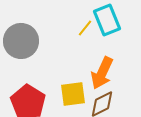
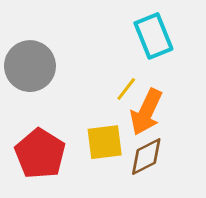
yellow line: (85, 28) -> (126, 89), moved

